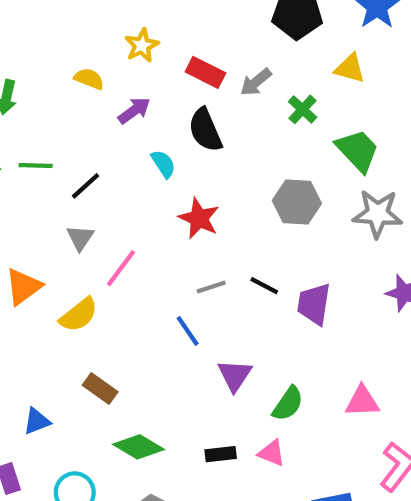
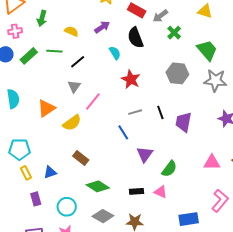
yellow semicircle: (89, 79) -> (71, 31), moved
green cross: (303, 109) -> (174, 33), moved
black line: (264, 286) -> (160, 112), turned 40
pink triangle: (362, 401) -> (212, 162), moved

